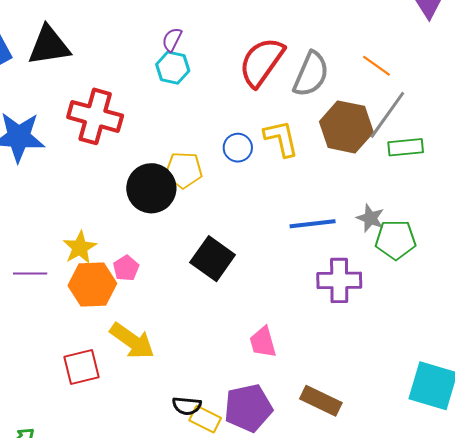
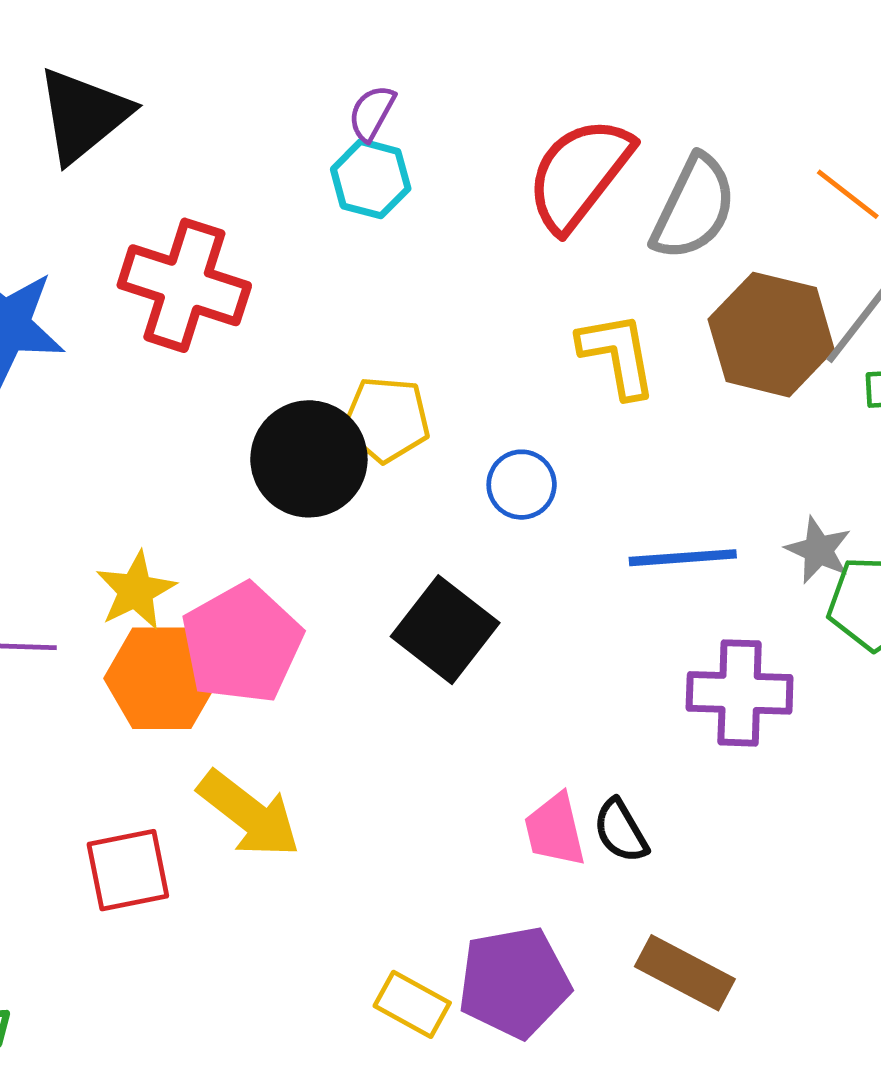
black triangle: (49, 46) -> (83, 115), turned -33
blue circle: (238, 148) -> (522, 485), moved
pink pentagon: (126, 268) -> (242, 643), size x2.0
black semicircle: (187, 406) -> (621, 831), moved, turned 52

